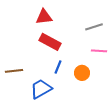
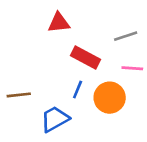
red rectangle: (50, 42) -> (86, 57), moved
orange circle: (82, 73) -> (110, 98), size x1.5

